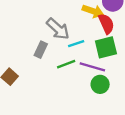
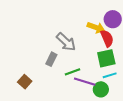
cyan line: (76, 44) -> (110, 75), moved
purple line: (92, 67) -> (85, 82), moved

